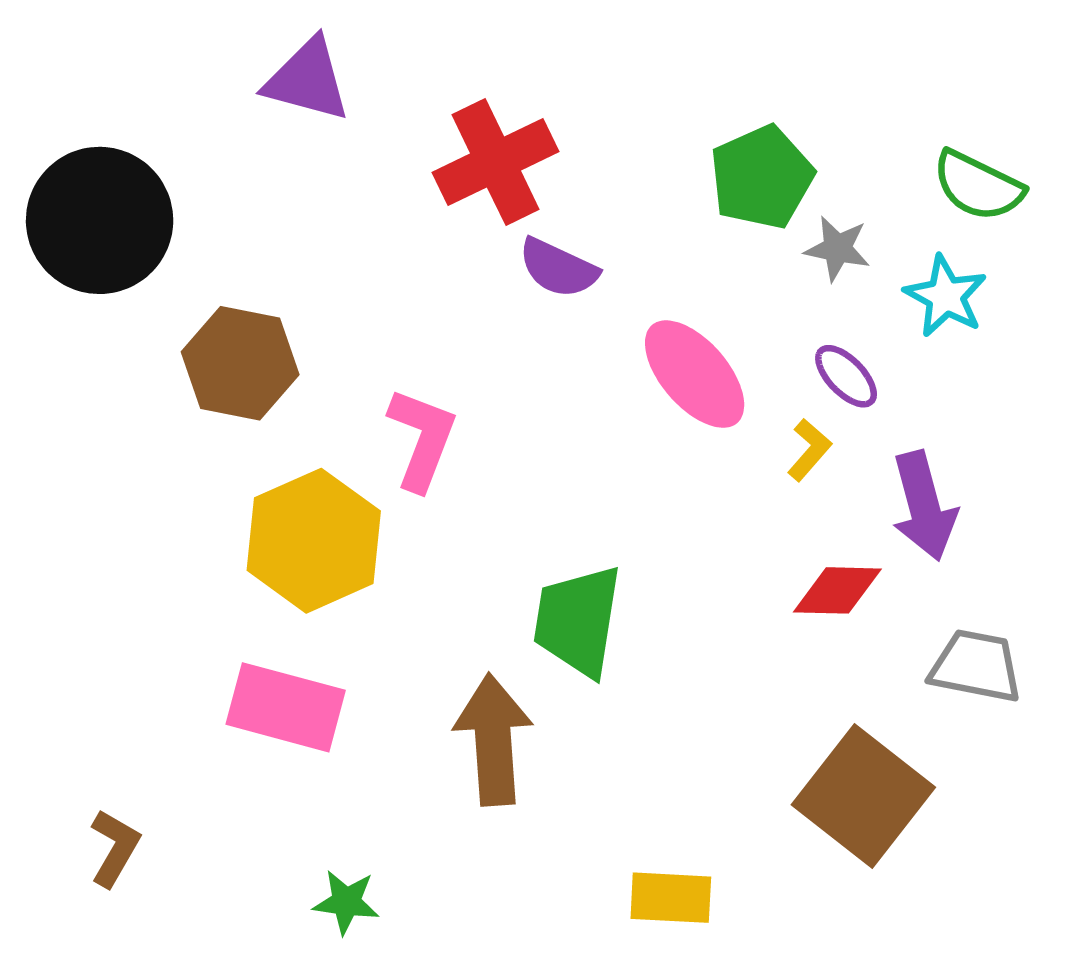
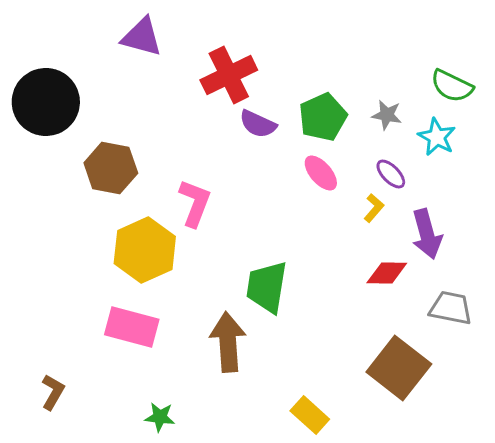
green pentagon: (762, 177) -> (323, 117), moved
pink ellipse: (695, 374) -> (321, 173), size x0.7
yellow rectangle: (671, 898) -> (310, 415), turned 39

